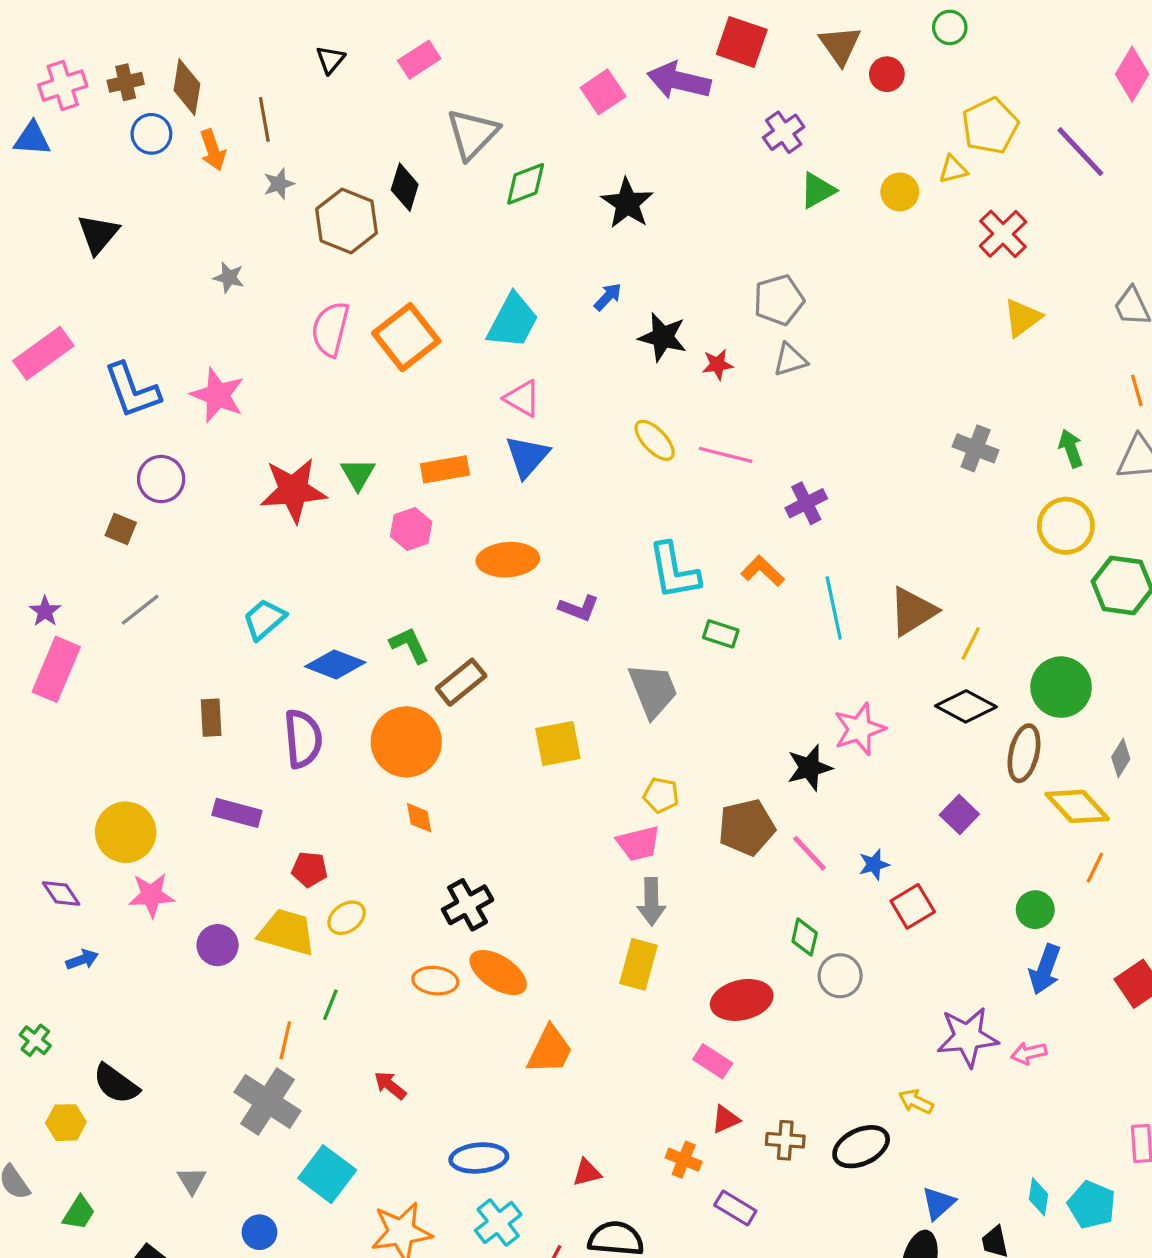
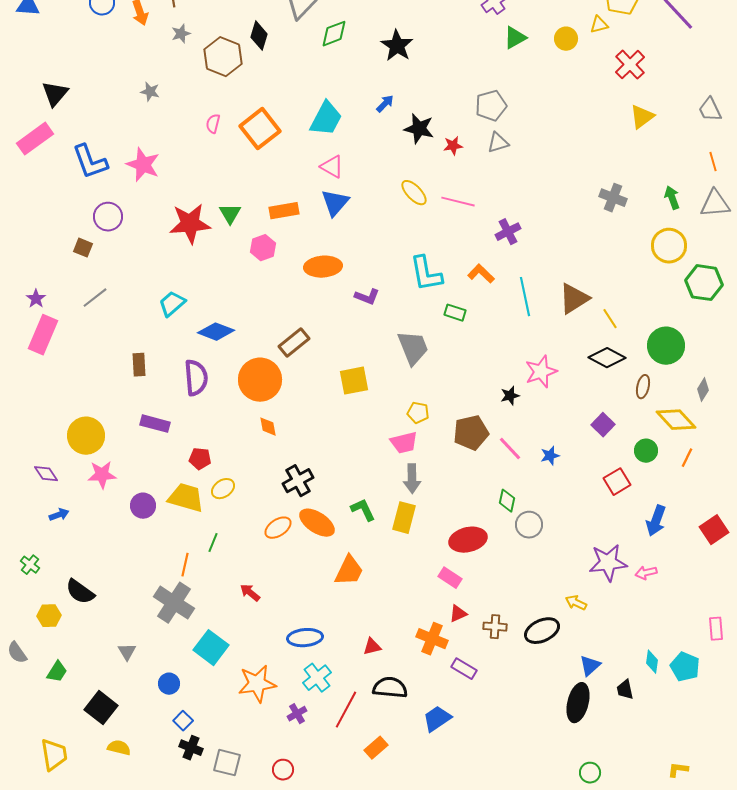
black triangle: (98, 234) -> (55, 94), moved
pink semicircle: (330, 329) -> (213, 124), size x0.6
yellow line: (971, 644) -> (610, 319), turned -60
green L-shape: (409, 645) -> (363, 510), moved
brown ellipse: (1024, 753) -> (643, 387), size x0.7
black star: (809, 768) -> (510, 396), size x0.7
red square: (913, 906) -> (617, 482), moved
green circle: (1035, 910) -> (646, 451), moved
orange ellipse: (435, 981) -> (278, 528), turned -40
orange cross: (684, 1160) -> (432, 639), size x1.4

